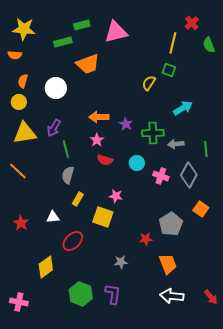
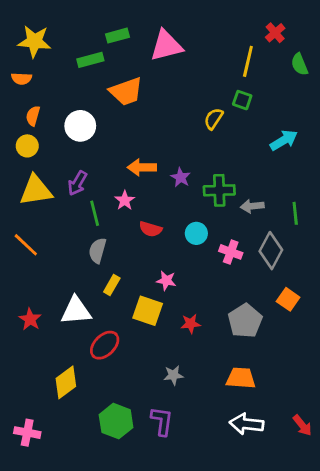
cyan arrow: (183, 108) -> (284, 140), moved
pink star: (97, 140) -> (125, 200), moved
white triangle: (53, 217) -> (76, 311), size x1.6
red star: (146, 239) -> (191, 324), moved
orange trapezoid: (168, 264) -> (241, 378), turned -65

